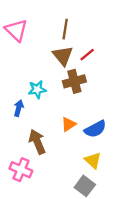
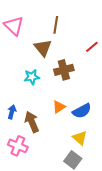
red line: (87, 55) -> (92, 47), moved
brown triangle: (63, 56) -> (43, 48), moved
blue arrow: (19, 108) -> (12, 112), moved

